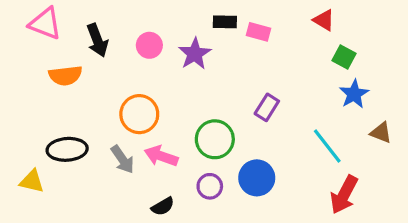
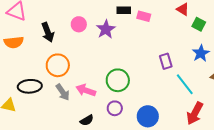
black arrow: (97, 40) -> (48, 32), moved
green square: (344, 57) -> (199, 24), moved
orange semicircle: (65, 76) -> (14, 42), moved
purple rectangle: (267, 107) -> (166, 61), moved, turned -49
orange circle: (139, 114) -> (58, 65), moved
blue circle: (257, 178) -> (148, 116), moved

